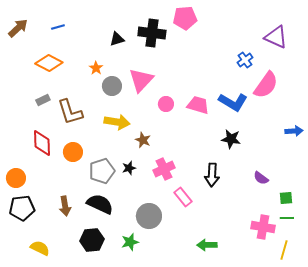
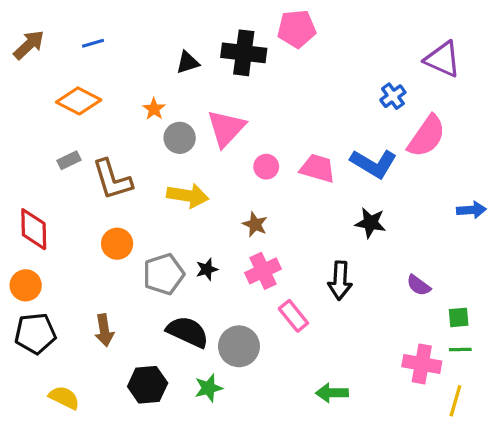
brown star: (143, 140) -> (255, 224), moved
red diamond: (42, 143) -> (34, 229), moved
black semicircle: (100, 204) -> (188, 332), moved

